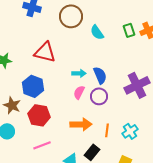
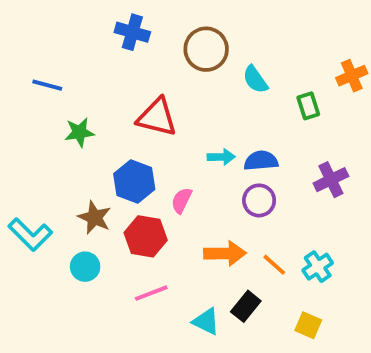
green rectangle: (129, 30) -> (308, 106), moved
blue semicircle: (100, 75) -> (261, 161), turned -72
purple cross: (137, 85) -> (331, 180), size x0.7
pink semicircle: (79, 92) -> (182, 200), moved
orange line: (107, 130) -> (274, 265), turned -56

